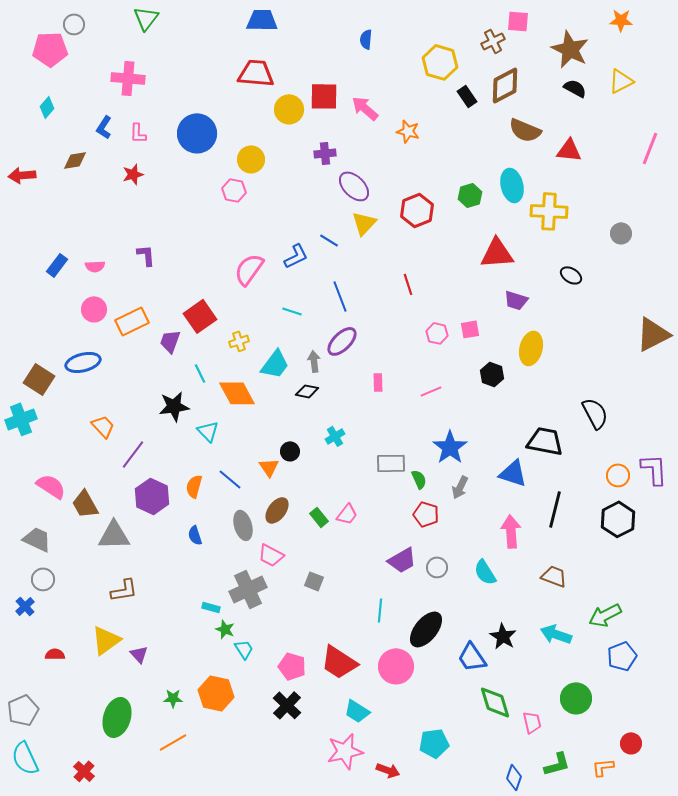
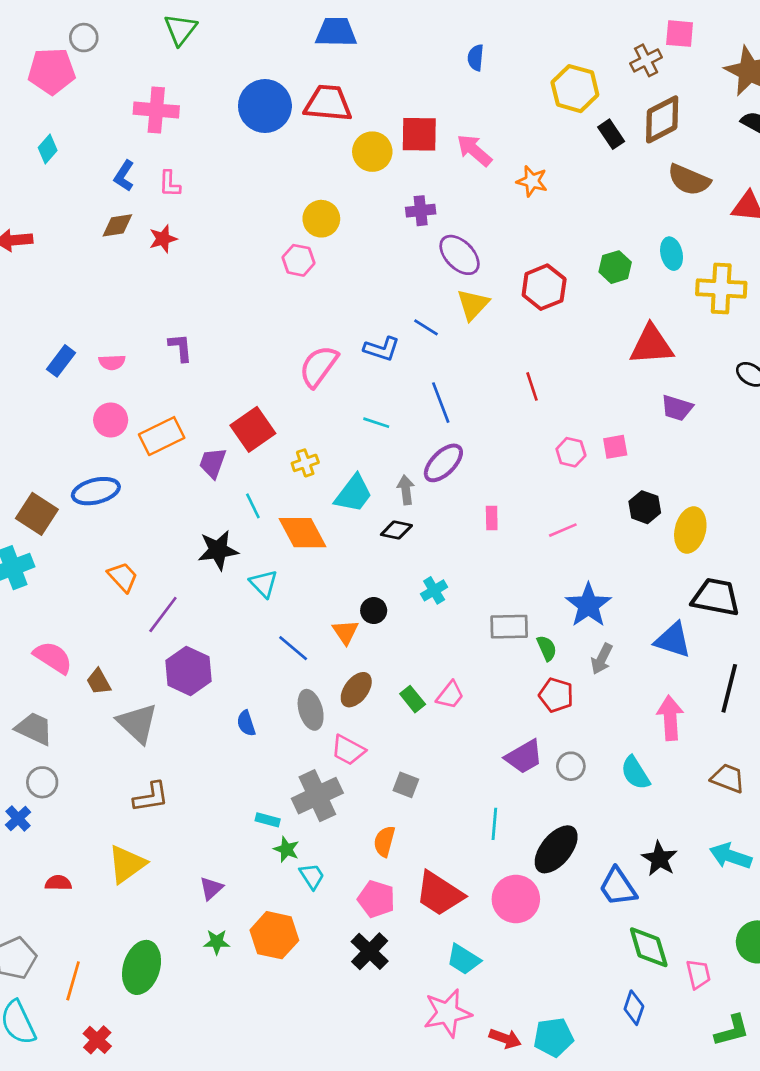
blue circle: (197, 133) -> (265, 106), moved
brown diamond: (75, 160) -> (117, 225), moved
cyan ellipse: (512, 185) -> (672, 254), size x0.7
blue L-shape: (296, 256) -> (382, 349), turned 44
yellow ellipse: (531, 348) -> (690, 530), moved
orange semicircle: (194, 486) -> (384, 841), moved
brown trapezoid: (85, 504) -> (99, 682), size x0.7
gray triangle: (114, 535) -> (137, 723), turned 44
purple triangle: (139, 654) -> (211, 888), moved, turned 30
orange line: (173, 742) -> (73, 981), moved, turned -44
cyan pentagon: (434, 743) -> (553, 1037), moved
blue diamond: (514, 777) -> (634, 1008), moved

